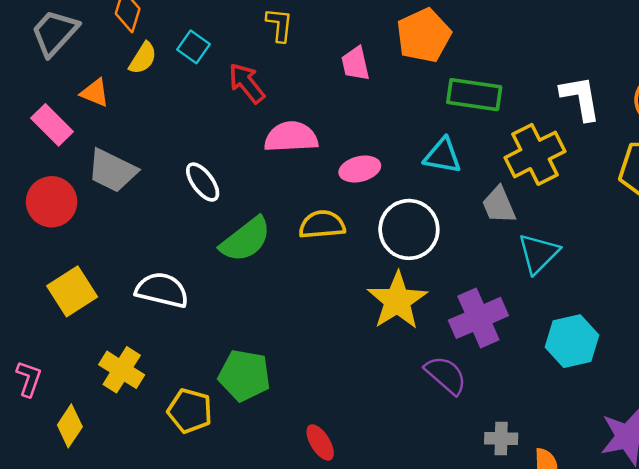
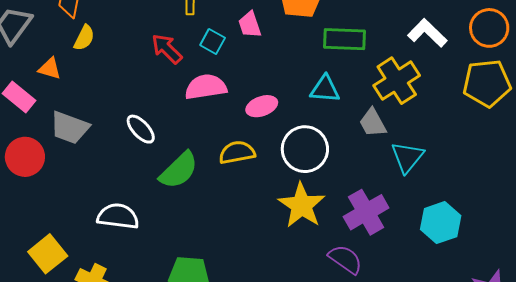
cyan square: (194, 47) -> (213, 42), moved
white L-shape: (580, 98) -> (427, 33), turned -30
yellow square: (72, 291) -> (48, 254), moved

